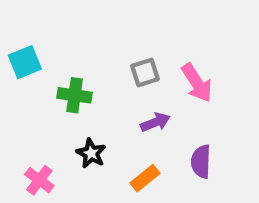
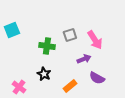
green cross: (75, 95) -> (47, 46), moved
purple arrow: (155, 122) -> (84, 59), moved
purple semicircle: (201, 162) -> (97, 78), turned -63

